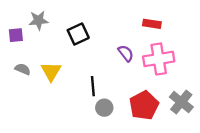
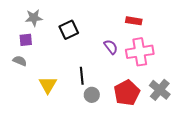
purple square: (16, 35) -> (26, 40), moved
yellow triangle: (51, 71) -> (48, 85), moved

